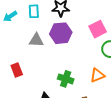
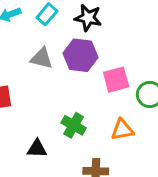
cyan rectangle: (34, 11) -> (47, 14), turned 32
pink square: (98, 29) -> (116, 80), moved

